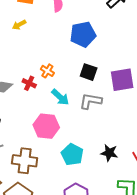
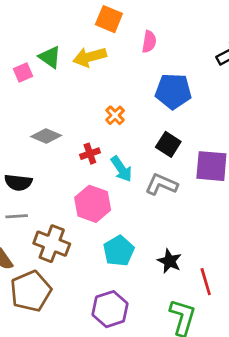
yellow arrow: (19, 25) -> (90, 57), size x1.6
orange cross: (47, 71) -> (115, 115), moved
red cross: (29, 83) -> (90, 154), moved, turned 32

